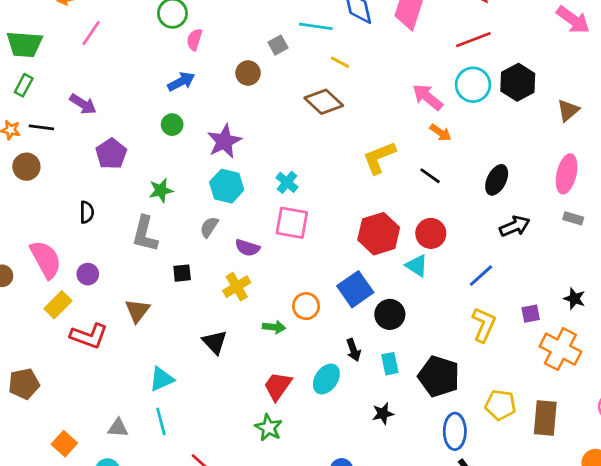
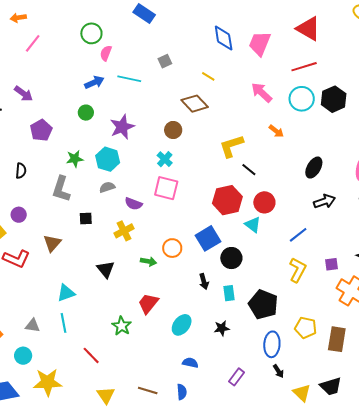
cyan line: (316, 26) -> (129, 79), moved
brown circle: (248, 73) -> (173, 130), moved
pink arrow: (428, 97) -> (262, 92), moved
black line: (430, 176) -> (249, 170), moved
cyan hexagon: (227, 186) -> (108, 159), moved
gray semicircle: (209, 227) -> (107, 187), turned 35
cyan ellipse: (326, 379) -> (182, 325), moved
green star: (269, 428) -> (122, 326), moved

